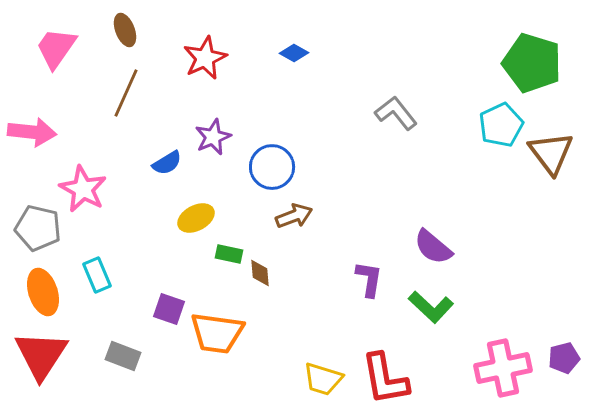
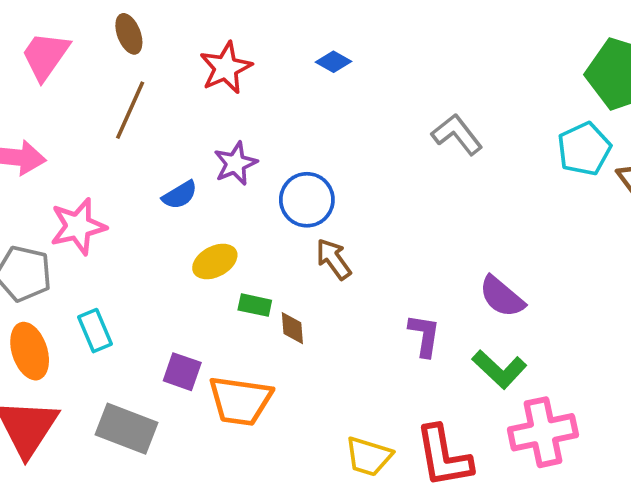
pink star: (83, 189) -> (78, 226), turned 30
brown arrow: (294, 216) -> (334, 259), turned -105
gray rectangle: (123, 356) -> (126, 429), size x1.4
pink cross: (503, 368) -> (543, 432), moved

